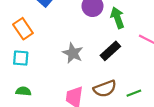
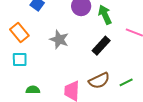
gray star: (73, 53) -> (59, 40), moved
green semicircle: (23, 91) -> (33, 90), moved

